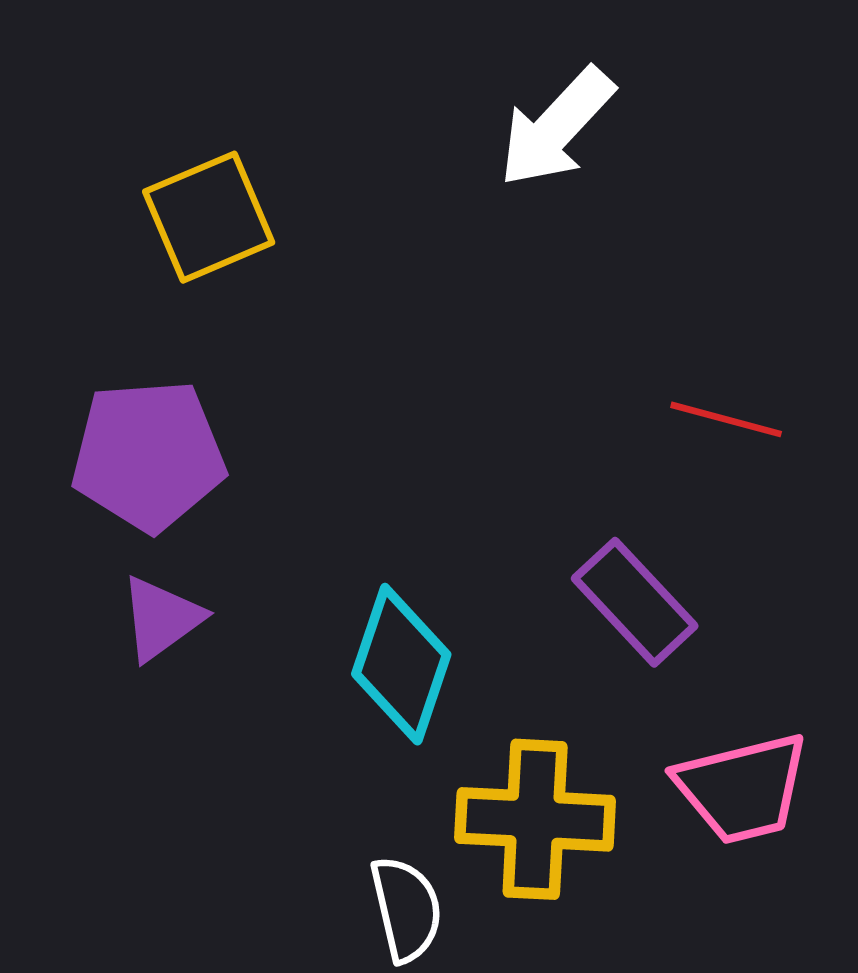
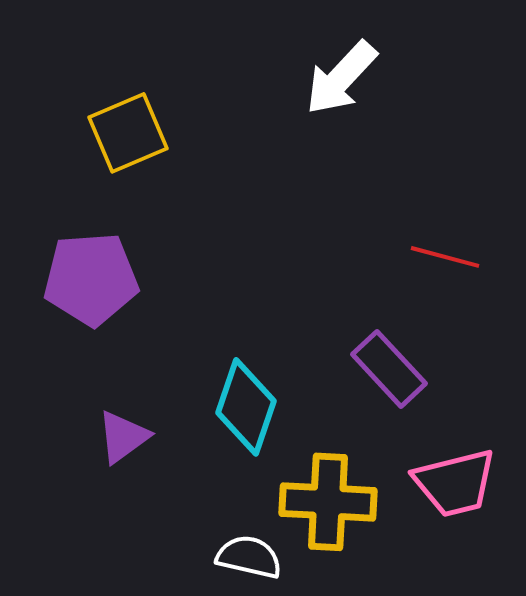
purple triangle: (161, 619) -> (123, 437), moved
white semicircle: (406, 909) -> (249, 557), turned -64

